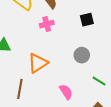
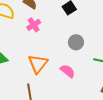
pink semicircle: (66, 92) -> (68, 71), moved

